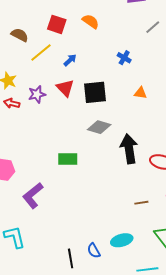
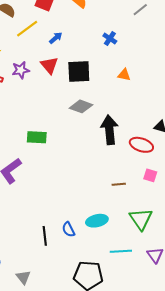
green rectangle: (68, 159) -> (37, 137), moved

